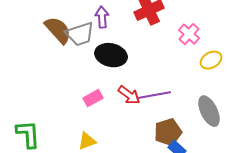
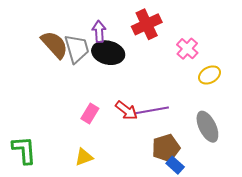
gray trapezoid: (80, 34) -> (77, 49), turned -88
black ellipse: (111, 55) -> (108, 53), moved
pink rectangle: (93, 98) -> (90, 113), turned -30

